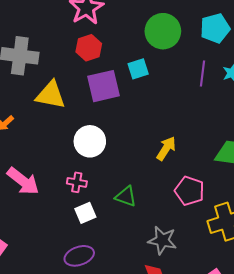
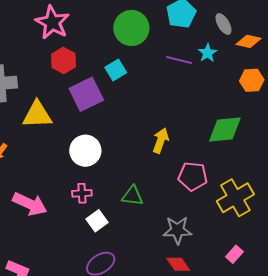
purple line: (203, 73) -> (179, 60), turned -70

